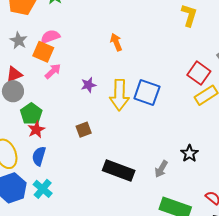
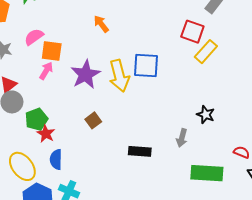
orange square: (43, 52) -> (52, 51), moved
purple star: (88, 85) -> (85, 74), size x1.8
green pentagon: (31, 114) -> (36, 119), turned 30
black rectangle: (119, 170) -> (140, 151), size x0.7

